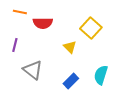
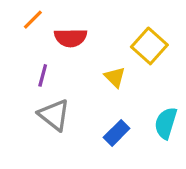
orange line: (20, 12) -> (33, 20), turned -56
purple line: (15, 45) -> (43, 75), moved

